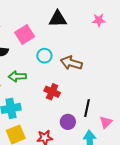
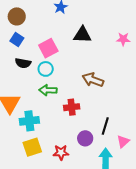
cyan circle: (44, 56) -> (46, 69), moved
green arrow: (17, 76) -> (48, 90), moved
red cross: (52, 92) -> (72, 107), turned -35

